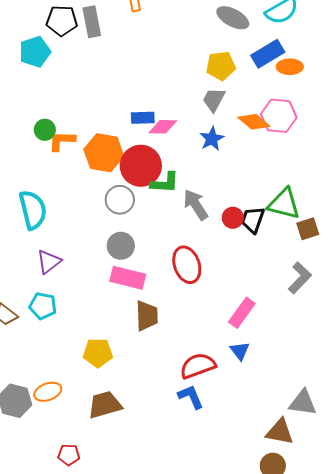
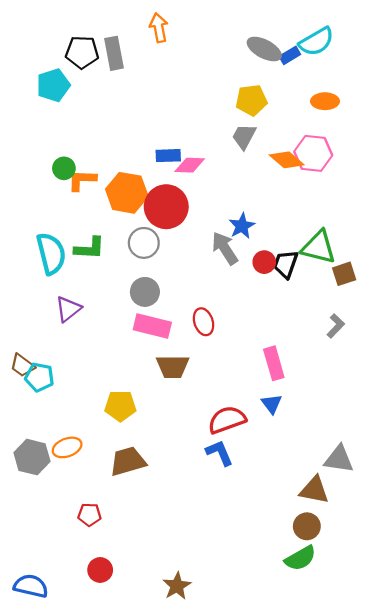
blue rectangle: (268, 54) -> (290, 55), moved, size x0.6
blue star: (212, 139) -> (242, 226), moved
green L-shape: (165, 183) -> (89, 248), moved
red ellipse: (187, 265) -> (203, 322), moved, size x0.7
gray L-shape: (300, 278) -> (336, 326), size x0.7
cyan pentagon: (43, 306) -> (39, 377), moved
pink rectangle: (242, 313) -> (274, 363), turned -52
brown trapezoid: (147, 316) -> (173, 366), turned 92

